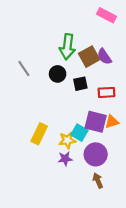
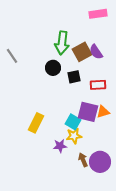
pink rectangle: (106, 15) -> (98, 14), turned -36
gray line: (24, 68) -> (12, 56), moved
yellow star: (67, 140) -> (74, 136), moved
purple circle: (96, 154) -> (100, 162), moved
brown arrow: (98, 180) -> (83, 160), moved

